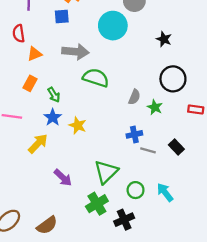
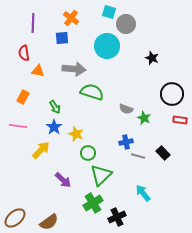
orange triangle: (35, 54) -> (38, 71), turned 32
black circle: (173, 79) -> (172, 94), moved
orange rectangle: (30, 83) -> (23, 97), moved
gray semicircle: (134, 97) -> (126, 109), turned 88
green circle: (136, 190) -> (88, 153), moved
cyan arrow: (165, 192) -> (143, 193), moved

